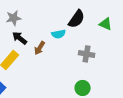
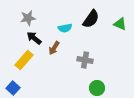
cyan semicircle: (59, 34) -> (65, 28), moved
gray cross: (87, 54) -> (85, 60), moved

